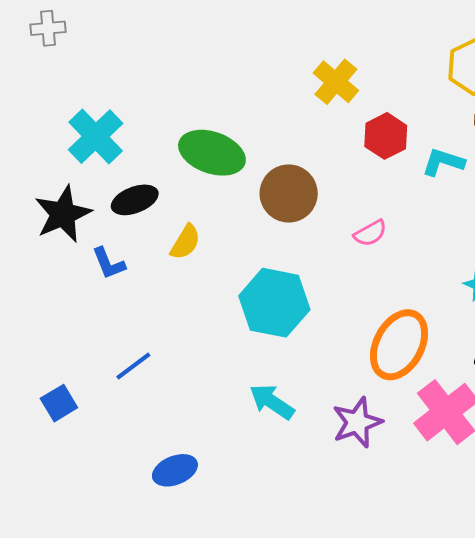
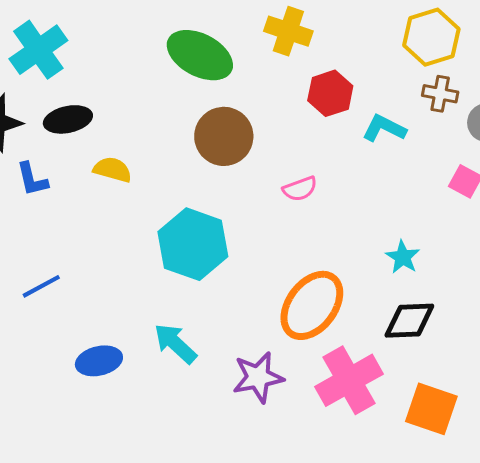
yellow cross: (336, 82) -> (288, 31), turned -30
green ellipse: (212, 153) -> (200, 55), moved
yellow semicircle: (185, 242) -> (113, 170), turned -114
blue ellipse: (175, 470) -> (99, 361), moved

